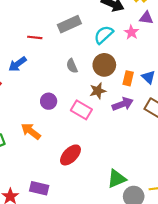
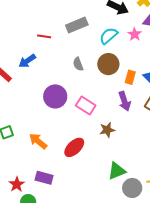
brown star: (98, 91) -> (107, 130), moved
purple circle: (49, 101) -> (55, 96), size x1.5
purple arrow: (123, 104) -> (124, 101), turned 90
orange arrow: (31, 131) -> (38, 141), moved

